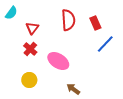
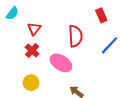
red semicircle: (68, 20) -> (75, 36), moved
red rectangle: (95, 23) -> (101, 15), moved

